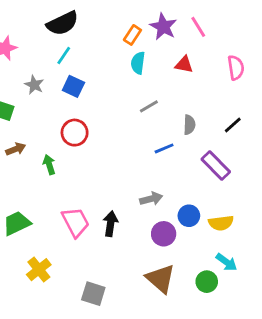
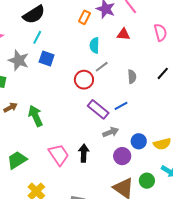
cyan semicircle: (138, 63) -> (94, 45), moved
gray star: (34, 85) -> (19, 60), size x1.5
red circle: (75, 133) -> (84, 80), moved
blue line: (164, 148) -> (121, 106), moved
green arrow: (49, 165) -> (36, 116), size x1.5
purple rectangle: (216, 166) -> (98, 109), moved
green circle: (207, 282) -> (147, 181), moved

